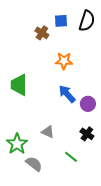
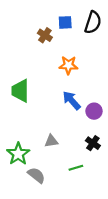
gray triangle: (48, 132) -> (51, 141), turned -32
green line: (71, 157) -> (76, 168), turned -56

